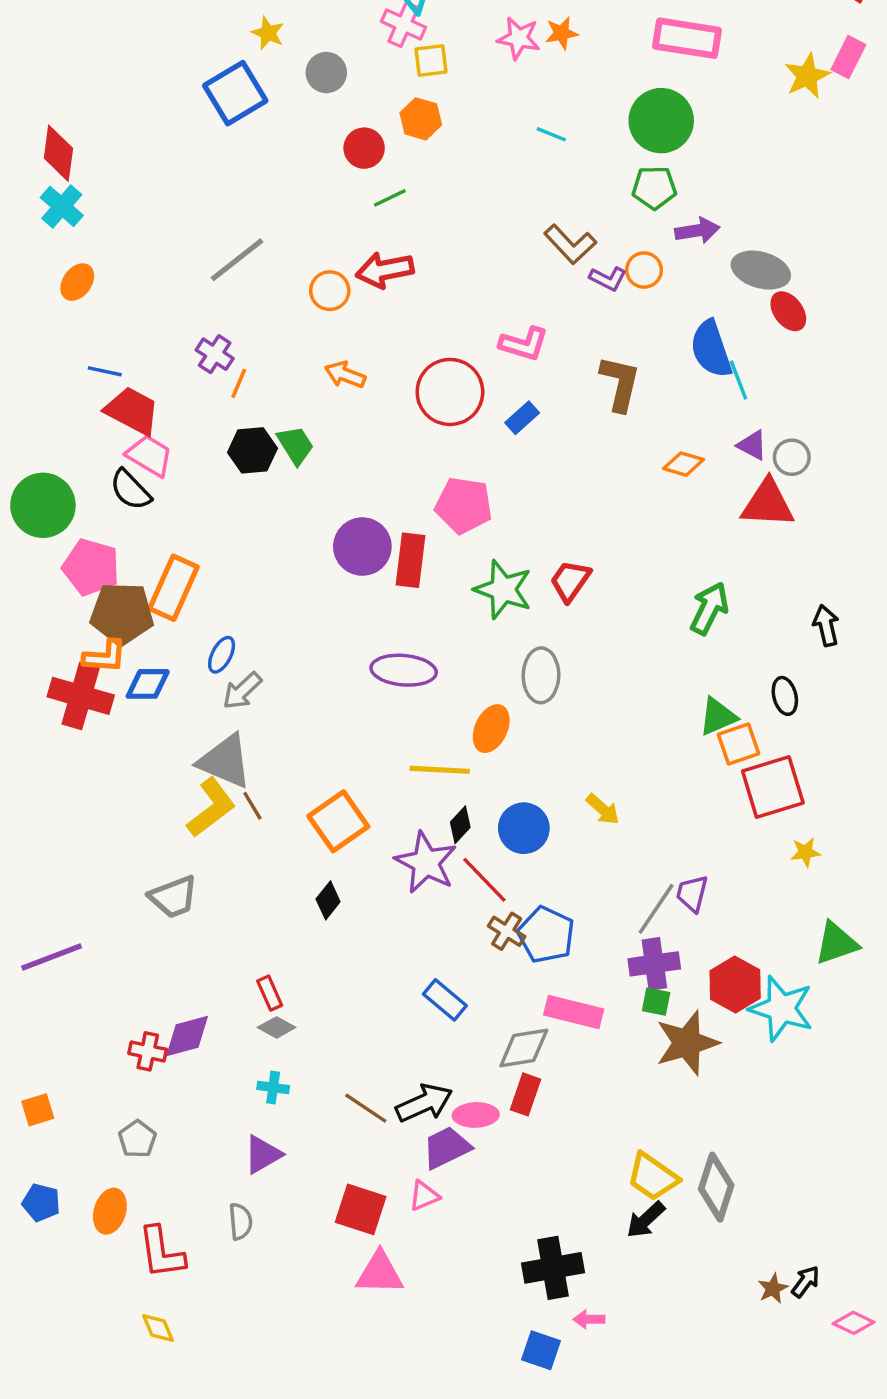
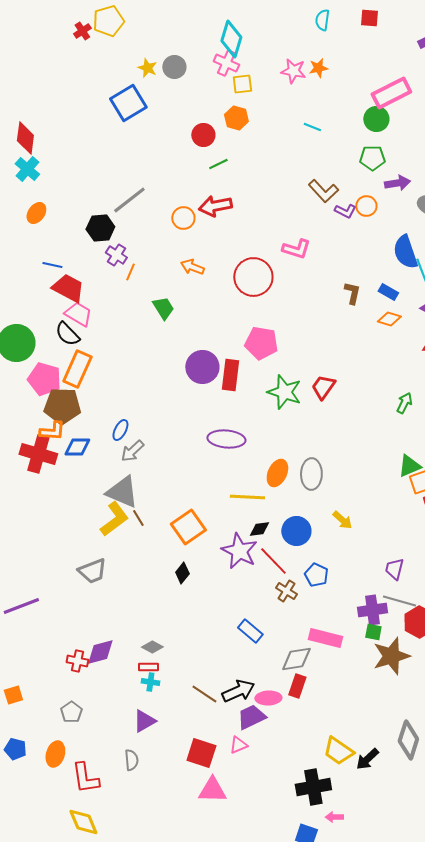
pink rectangle: (687, 38) -> (391, 93), moved, turned -36
gray circle: (326, 73) -> (174, 67), moved
green circle: (661, 121) -> (376, 119), size x0.7
brown L-shape: (620, 383) -> (352, 293), moved, size x0.7
blue rectangle: (522, 418) -> (388, 292), moved, turned 72
black hexagon: (252, 450) -> (100, 228), moved
orange rectangle: (173, 588) -> (77, 369), moved
green arrow: (709, 608) -> (404, 403), size x0.7
gray ellipse: (541, 675) -> (311, 474), moved
black diamond: (460, 825) -> (259, 529), turned 40
gray line: (656, 909) -> (399, 601), moved, turned 72
blue pentagon: (546, 935) -> (316, 575), moved, size x0.7
red rectangle: (270, 993) -> (148, 667), moved, turned -66
yellow trapezoid: (653, 1177) -> (338, 751), moved
yellow diamond: (158, 1328) -> (83, 822), size x1.5

